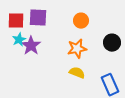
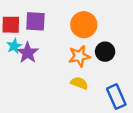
orange circle: (81, 21) -> (84, 25), size x1.5
black circle: (112, 43) -> (105, 52), moved

